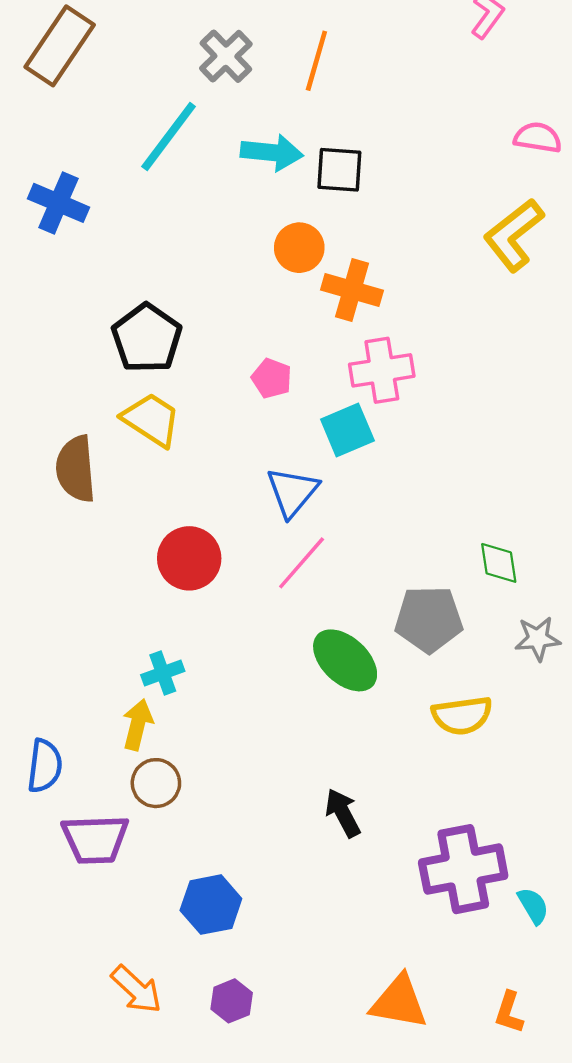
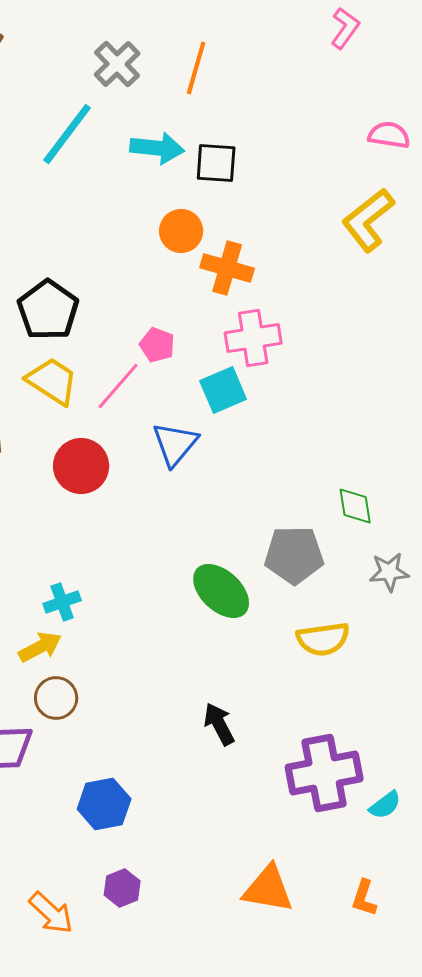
red circle: (189, 558) -> (81, 466), moved
pink line: (302, 563) -> (118, 386), moved
yellow arrow: (138, 725) -> (40, 647), turned 48
cyan semicircle: (533, 906) -> (385, 805), turned 84
orange arrow: (136, 989) -> (51, 913), moved

